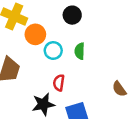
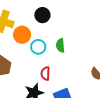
black circle: (72, 15) -> (42, 15), moved

